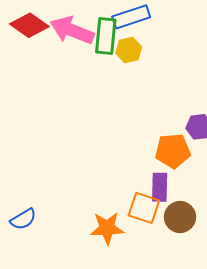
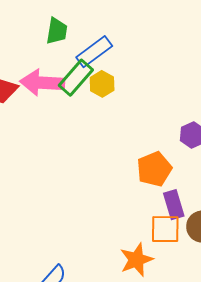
green rectangle: (106, 36) -> (76, 78), turned 54
orange pentagon: (173, 151) -> (154, 169), moved

